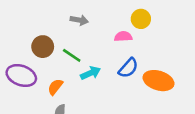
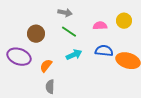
yellow circle: (141, 19) -> (124, 21), moved
green line: (72, 55) -> (69, 32), moved
blue semicircle: (128, 68) -> (104, 51), turned -126

